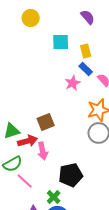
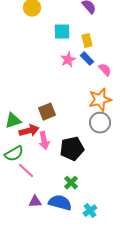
pink star: (73, 83) -> (68, 60), moved
black pentagon: (71, 175) -> (72, 149), moved
green cross: (54, 197) -> (71, 183), moved

